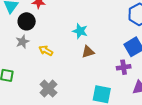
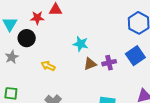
gray star: (22, 42) -> (12, 57), moved
purple cross: (124, 67) -> (109, 63), moved

